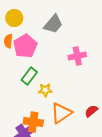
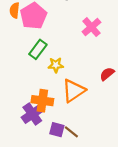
pink cross: (77, 56) -> (91, 27), turned -30
red semicircle: (91, 111) -> (107, 74), moved

